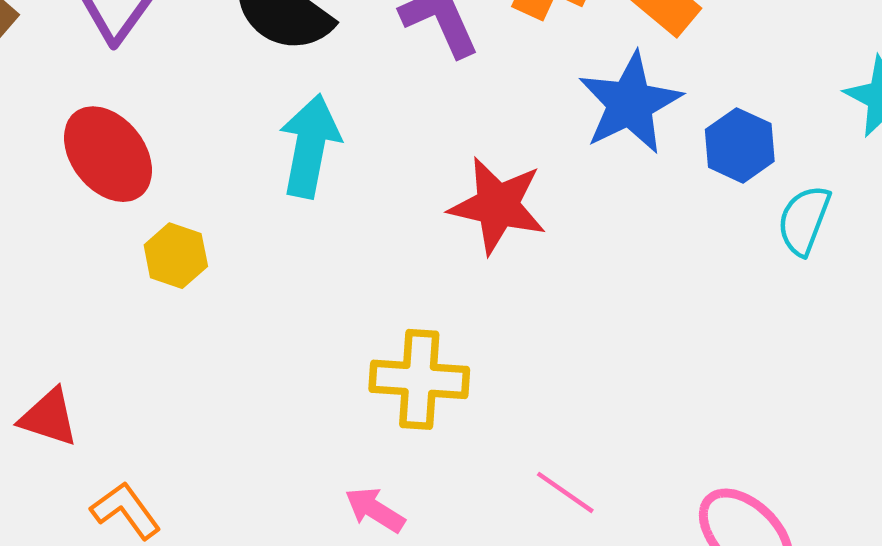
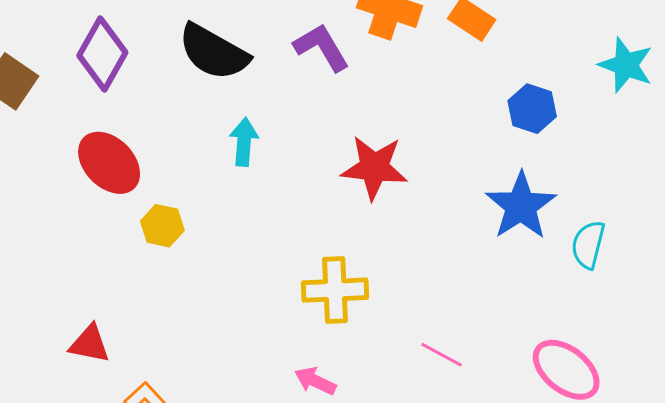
blue star: (630, 103) -> (521, 206), moved
cyan arrow: (310, 146) -> (244, 142), size x0.7
cyan semicircle: (804, 220) -> (588, 245), moved

